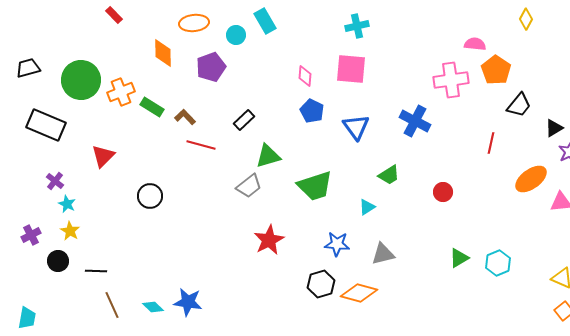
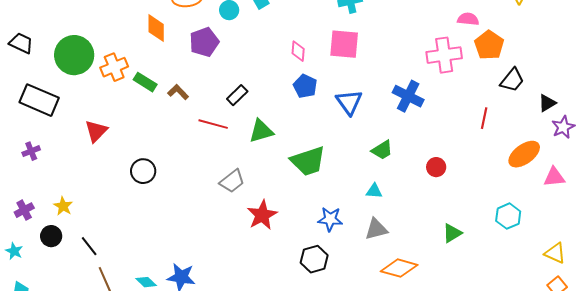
black trapezoid: (28, 68) -> (21, 43), turned 40
red line: (201, 145) -> (213, 124), moved
purple cross: (55, 181) -> (31, 151), moved, turned 30
gray trapezoid: (249, 186) -> (232, 181), moved
cyan star: (67, 204) -> (14, 251), moved
cyan triangle: (367, 207) -> (374, 191), moved, turned 36
cyan hexagon: (498, 263) -> (508, 216), moved
black line: (96, 271) -> (89, 246), turned 50
orange diamond: (359, 293) -> (399, 268), moved

